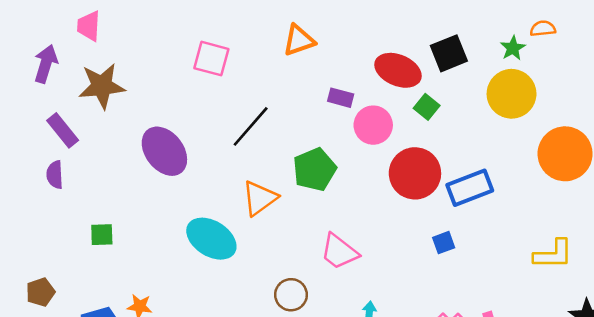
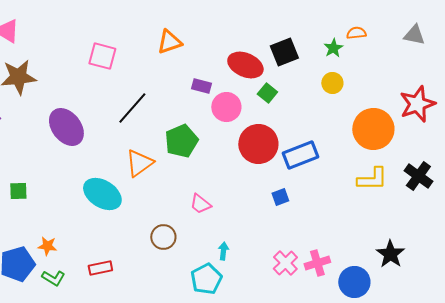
yellow circle: (512, 94) -> (332, 83), size x0.6
pink trapezoid: (339, 252) -> (200, 204), size x0.7
yellow L-shape: (553, 254) -> (372, 179), moved

